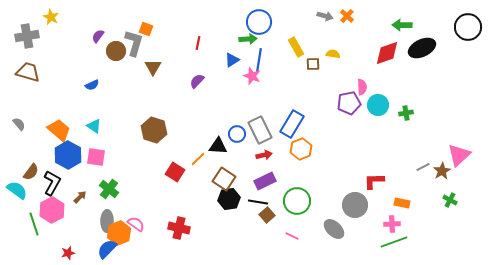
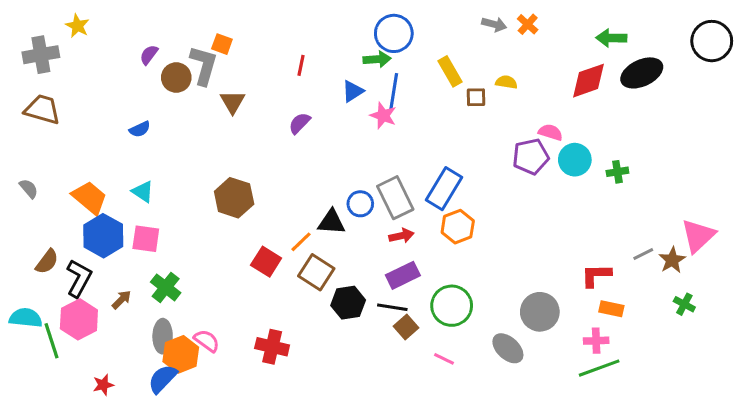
pink semicircle: (362, 87) -> (550, 132), turned -70
brown square: (224, 179) -> (316, 272), moved
red L-shape: (374, 181) -> (596, 275), moved
cyan semicircle: (17, 190) -> (26, 318), moved, turned -30

